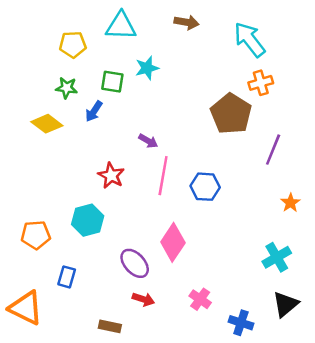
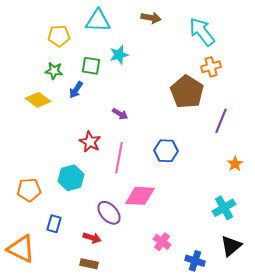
pink line: (163, 176) -> (119, 158), moved
pink diamond: (173, 242) -> (140, 196), turned 60
red arrow: (143, 299) -> (92, 238), moved

